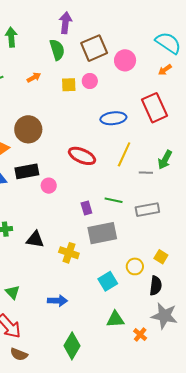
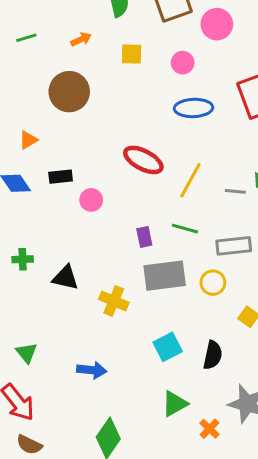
pink circle: (90, 81) -> (183, 63), moved
brown circle: (28, 129) -> (69, 92), moved
yellow line: (124, 154) -> (190, 180), moved
black rectangle: (27, 171) -> (61, 177), size x0.7
yellow circle: (135, 266) -> (213, 283), moved
black semicircle: (156, 286) -> (213, 355), moved
green triangle: (115, 319) -> (175, 404), turned -30

